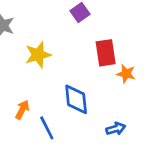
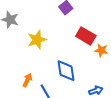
red rectangle: (106, 53) -> (86, 36), turned -48

